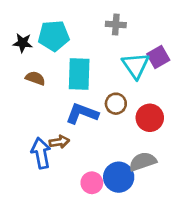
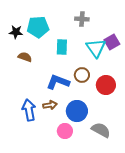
cyan rectangle: (79, 74) -> (62, 47), moved, size x0.7
brown arrow: (59, 142) -> (50, 105), moved
gray semicircle: (143, 162) -> (101, 130), moved, turned 48
blue circle: (119, 177) -> (77, 111), moved

